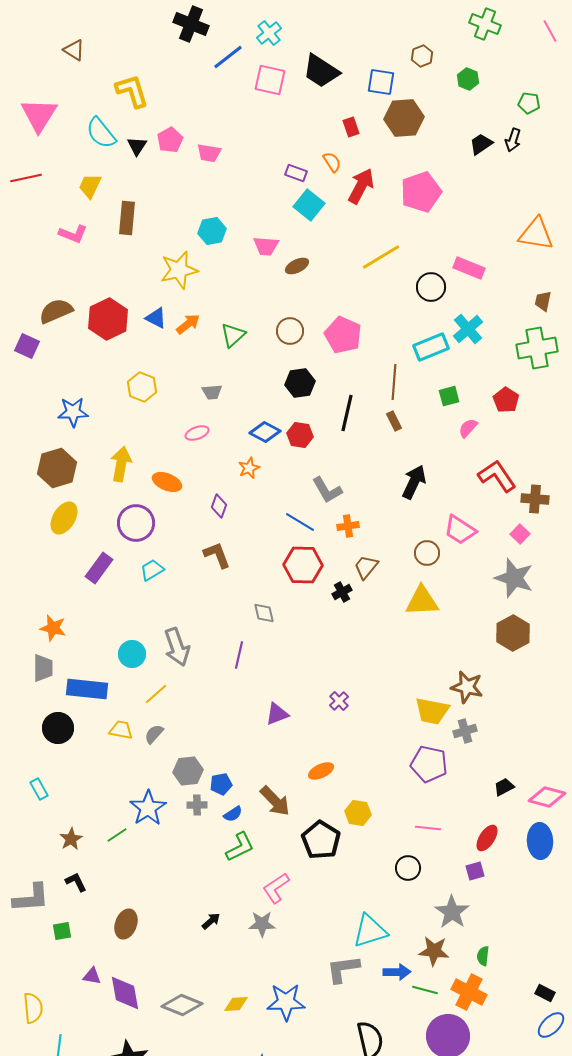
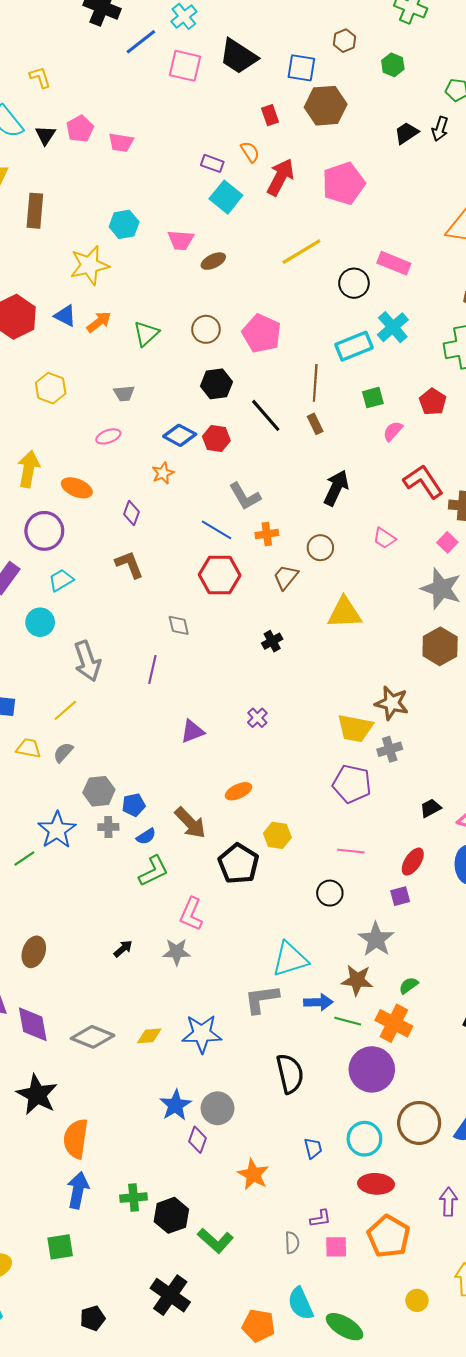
yellow L-shape: (132, 91) -> (40, 77), size x0.6
black line: (347, 413) -> (266, 415), turned -54
pink trapezoid: (460, 530) -> (384, 538), size x0.7
brown circle: (427, 553) -> (320, 548), moved
black cross: (342, 592) -> (272, 641), moved
cyan circle: (132, 654) -> (40, 622), moved
pink L-shape: (276, 888) -> (191, 914), turned -32
green semicircle: (483, 956) -> (409, 985), turned 48

